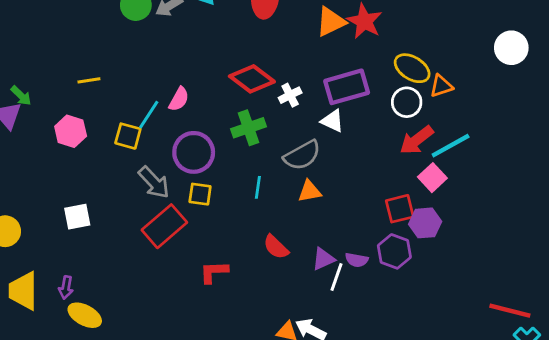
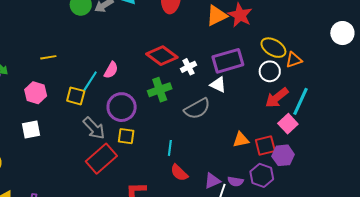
cyan line: (451, 146) -> (301, 101), turned -36
cyan line: (258, 187) -> (170, 148), moved
orange triangle: (310, 191) -> (241, 140), moved
white square: (77, 217) -> (31, 129), moved

